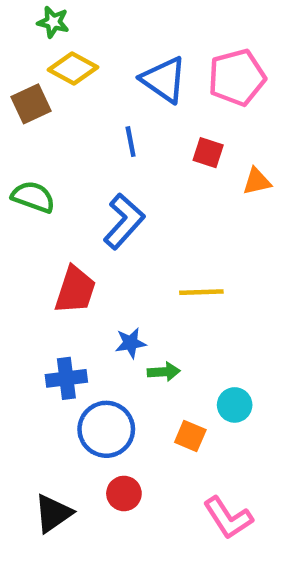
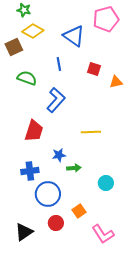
pink pentagon: (237, 77) -> (106, 19), moved
green semicircle: (33, 197) -> (27, 78), moved
orange square: (190, 436) -> (79, 211), moved, turned 32

